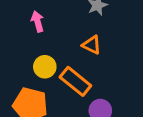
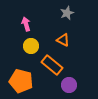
yellow circle: (45, 67) -> (31, 46), moved

